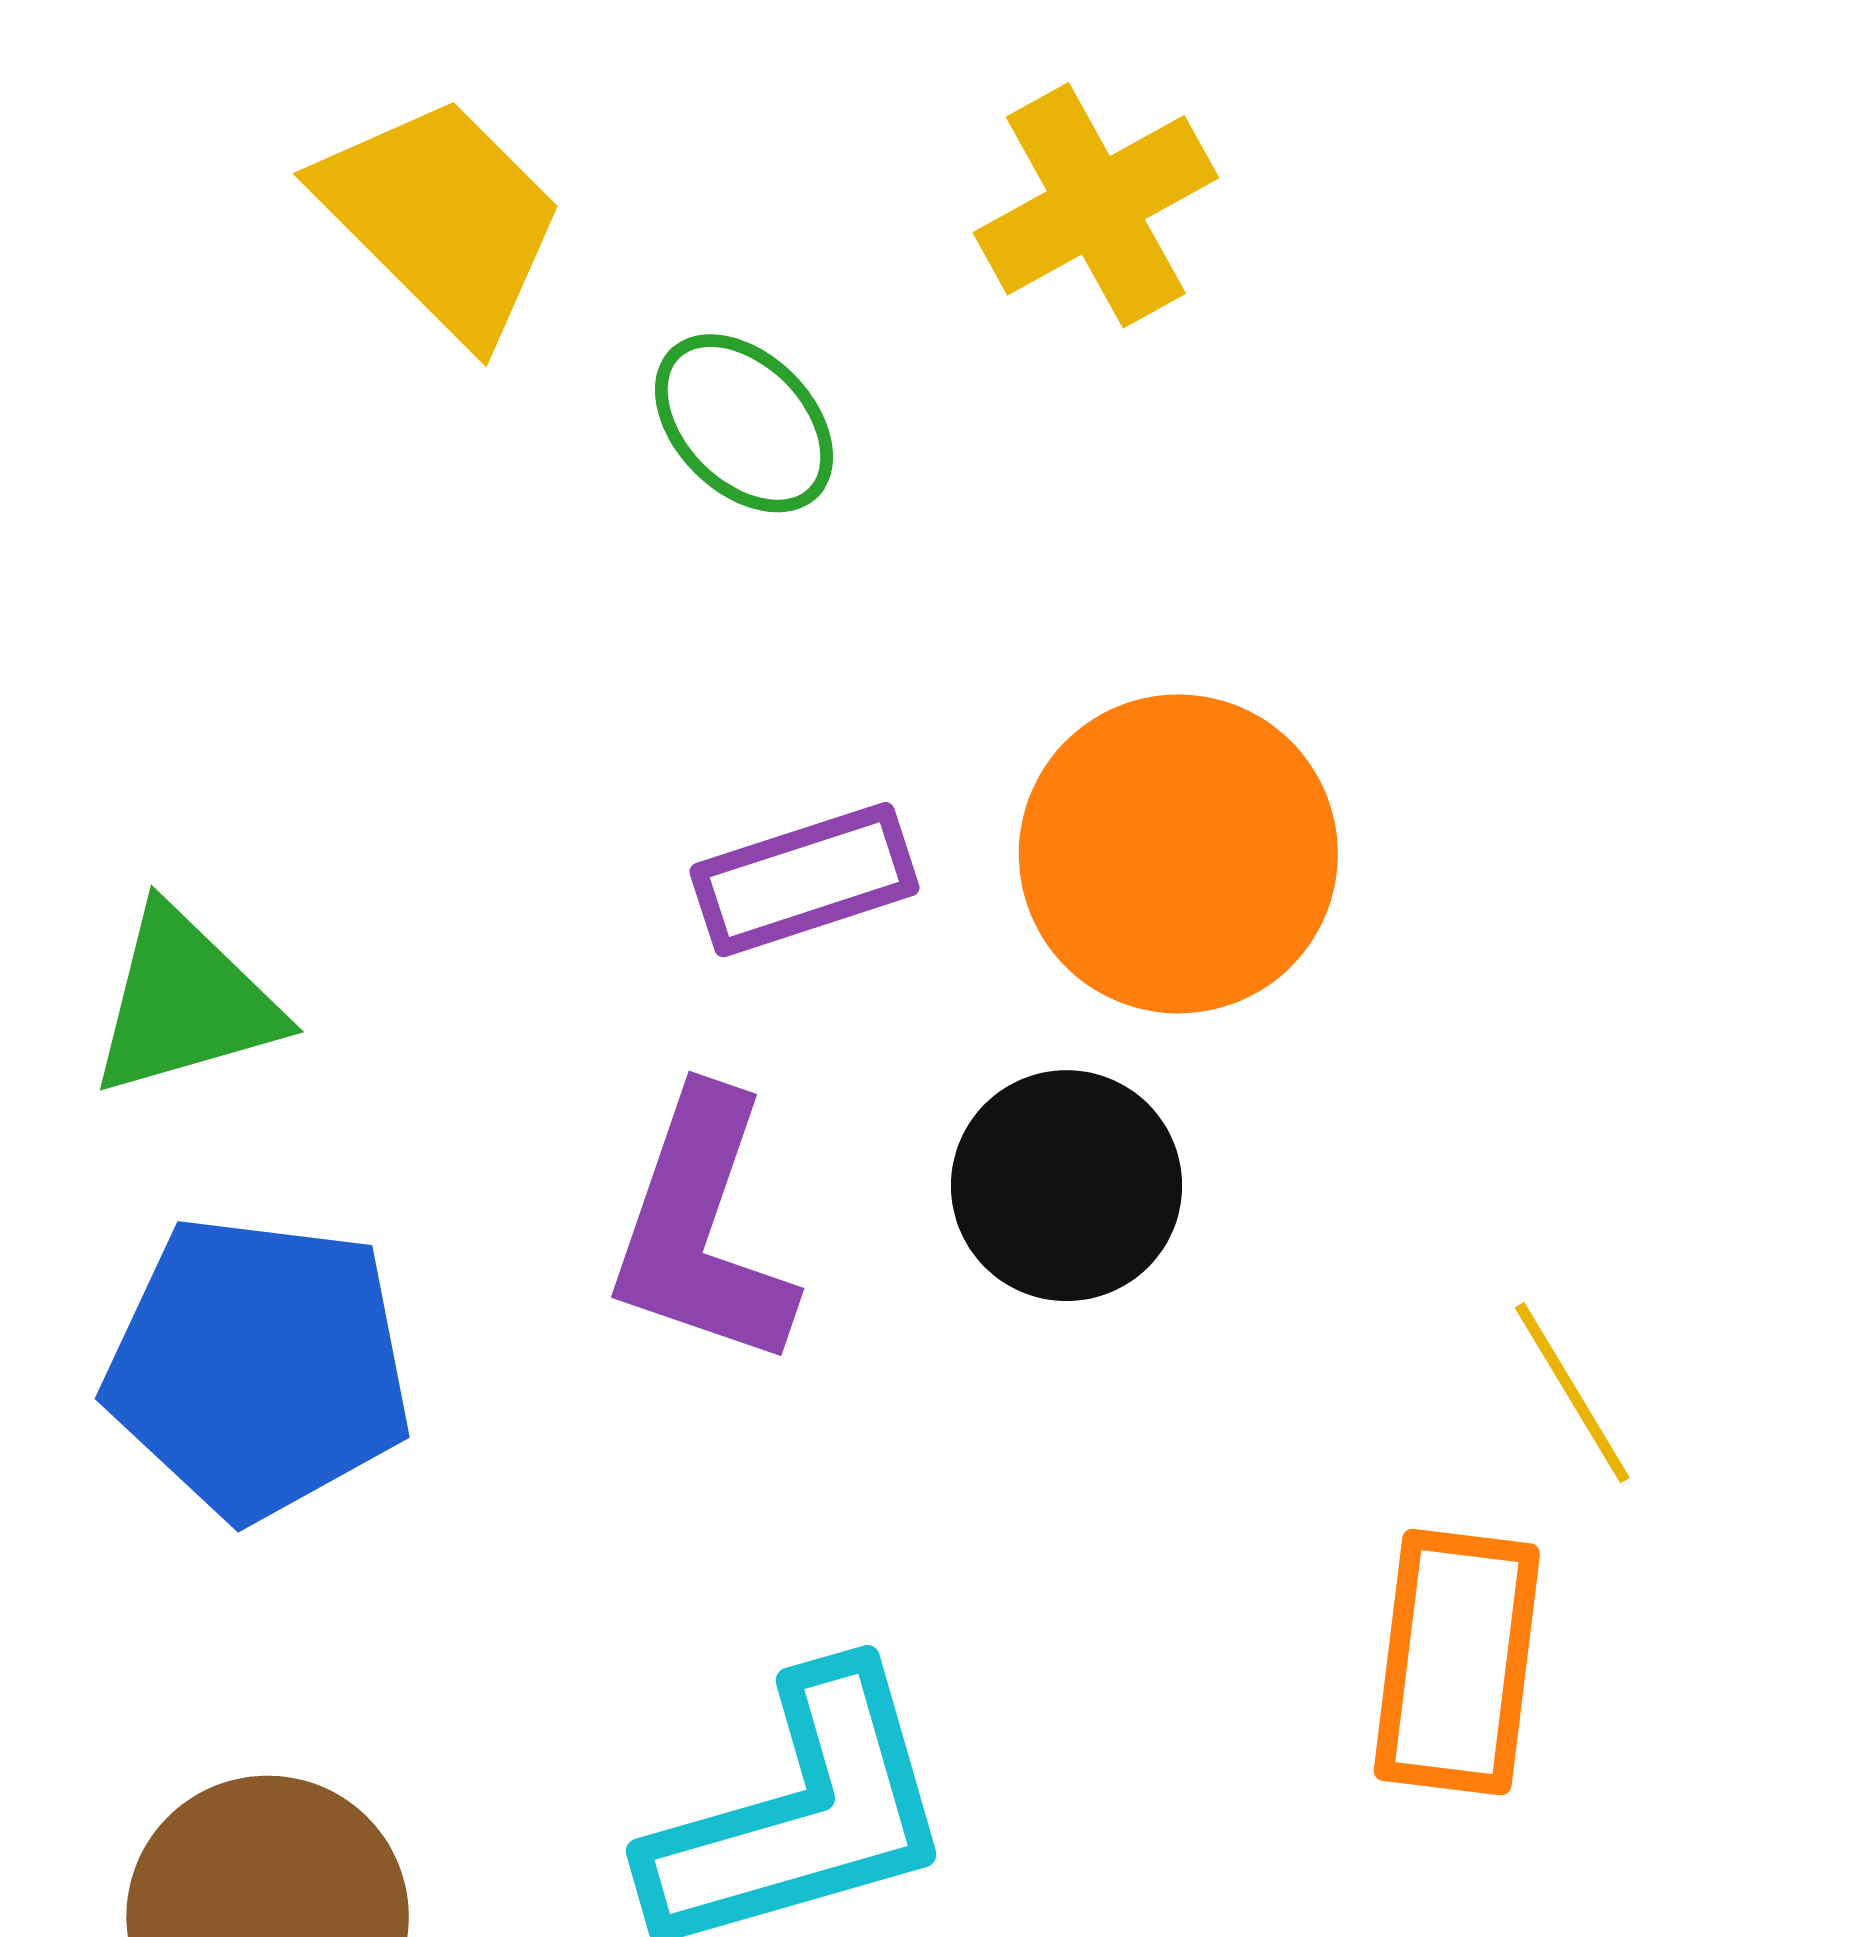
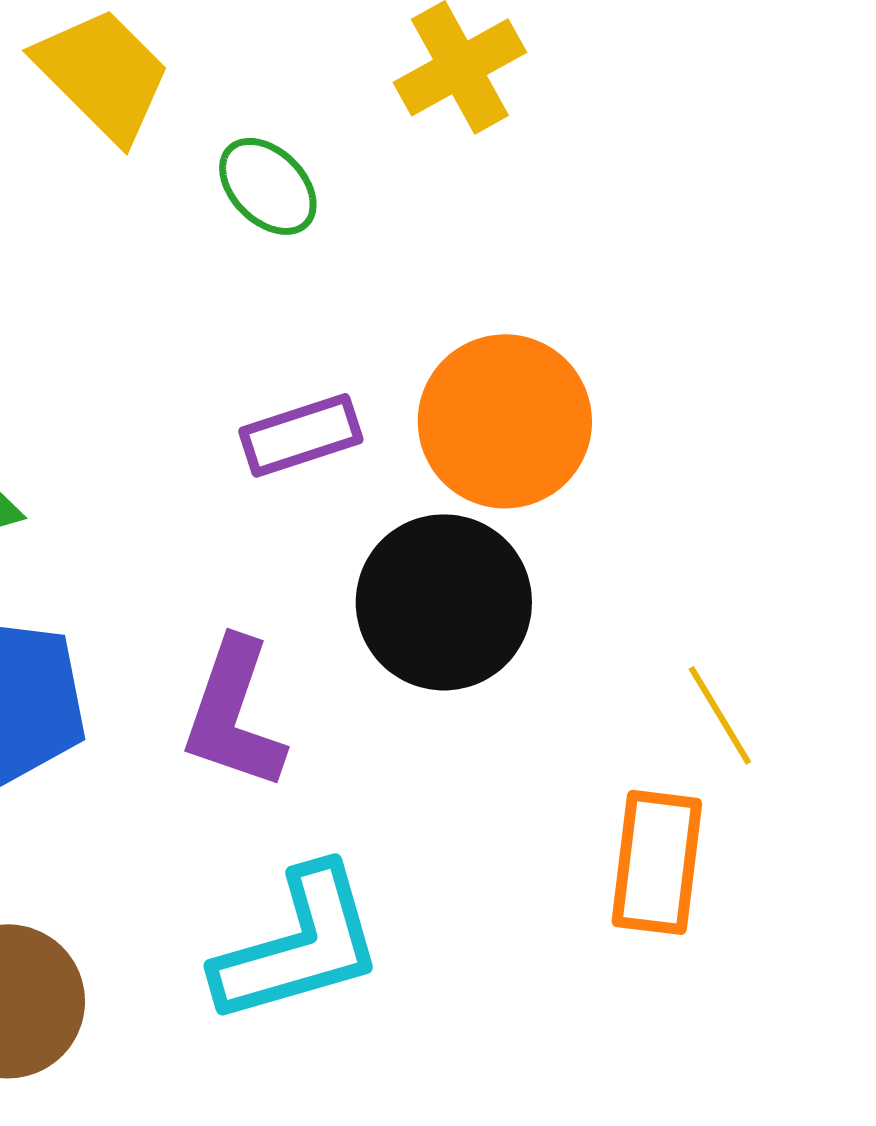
black circle: (1067, 1186) -> (444, 602), size x1.4
purple L-shape: (702, 1230) -> (234, 714), moved

